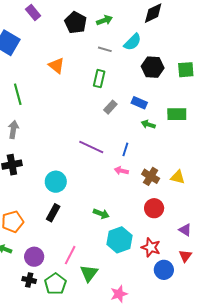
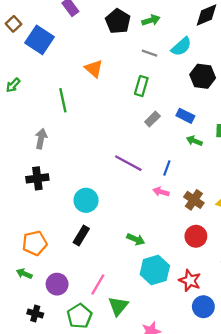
green line: (18, 94) -> (63, 100), moved
black cross: (29, 280) -> (35, 313), moved

